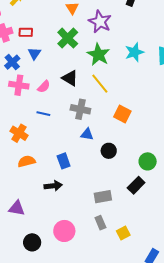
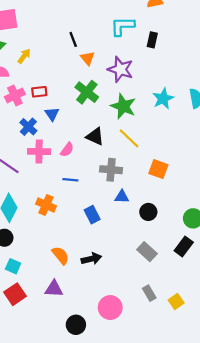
orange semicircle: (27, 161) -> (60, 255), moved, turned 72
blue rectangle: (64, 161) -> (92, 215), moved
gray rectangle: (103, 197) -> (147, 252), moved, turned 60

